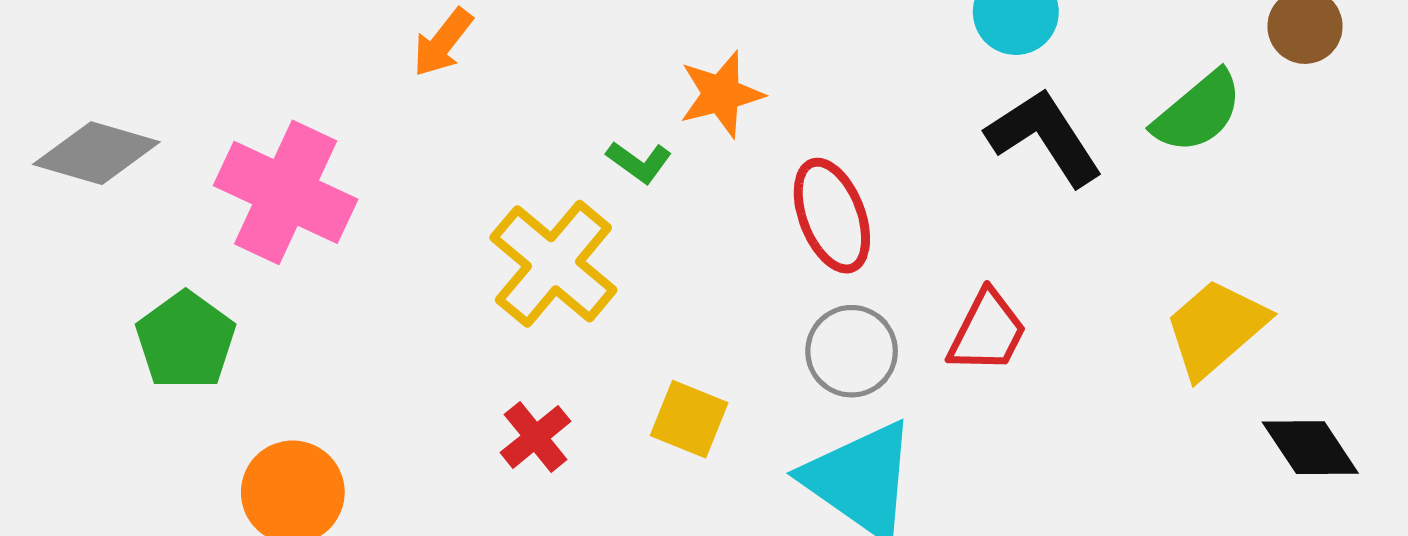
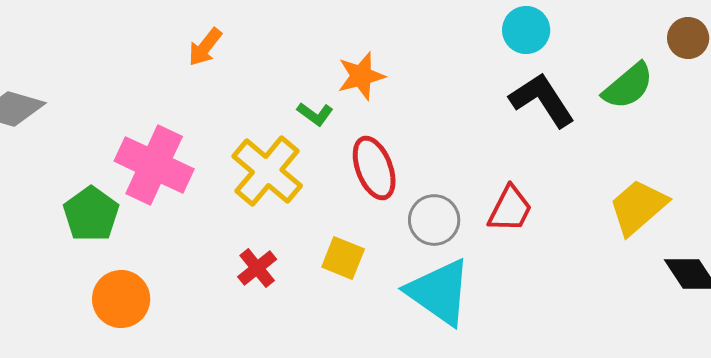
pink cross: (286, 192) -> (154, 165), moved
red ellipse: (832, 216) -> (374, 168), moved
green pentagon: (186, 341) -> (91, 214), moved

